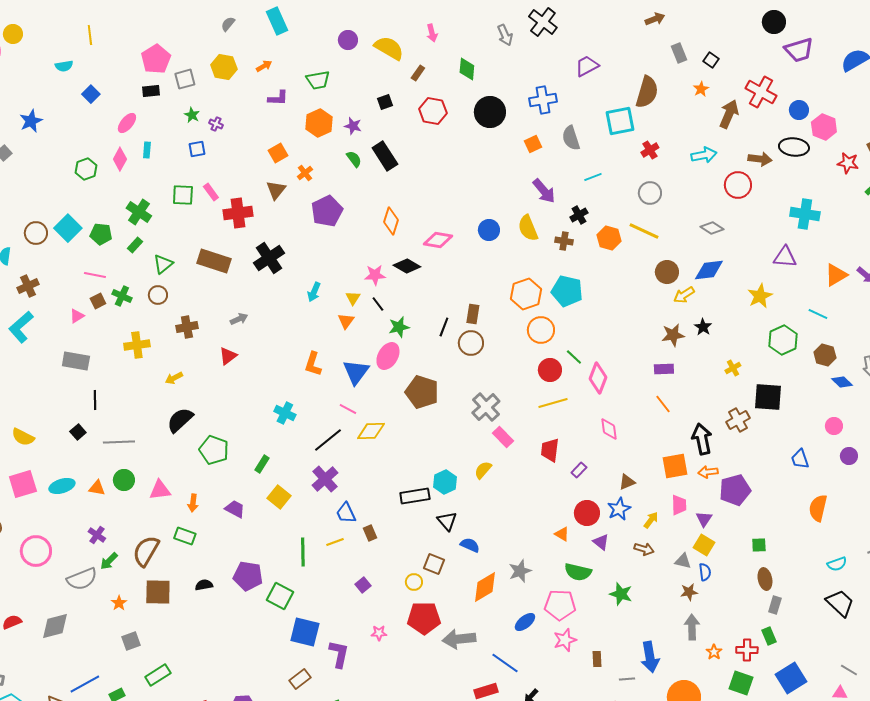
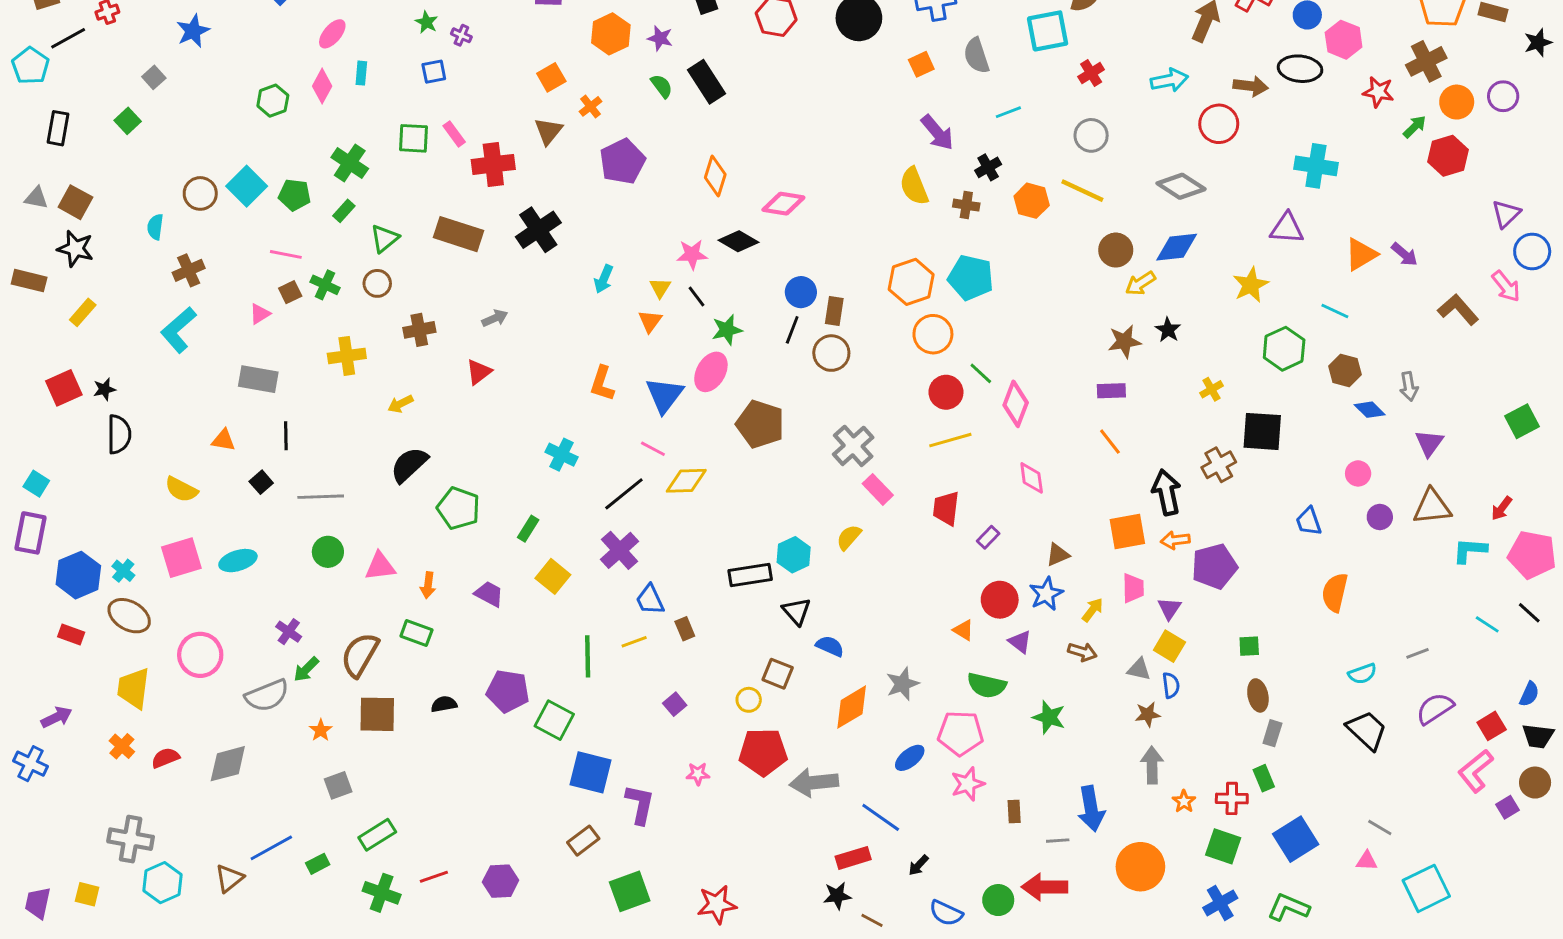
gray diamond: (712, 228) -> (1181, 186), size x1.4
blue circle: (489, 230) -> (801, 292), moved
orange triangle: (97, 488) -> (223, 440), moved

